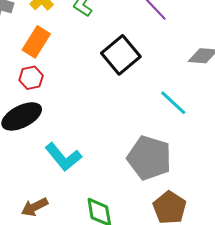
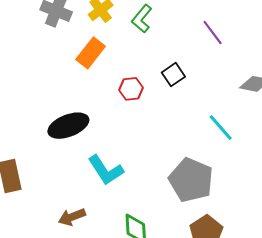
black square: (121, 55) -> (173, 75), size x0.6
red hexagon: (31, 78) -> (131, 89), moved

